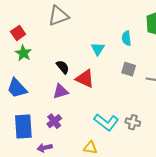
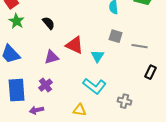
cyan triangle: (98, 49) -> (98, 56), moved
black semicircle: (63, 67) -> (49, 23), moved
gray cross: (133, 122) -> (125, 101), moved

